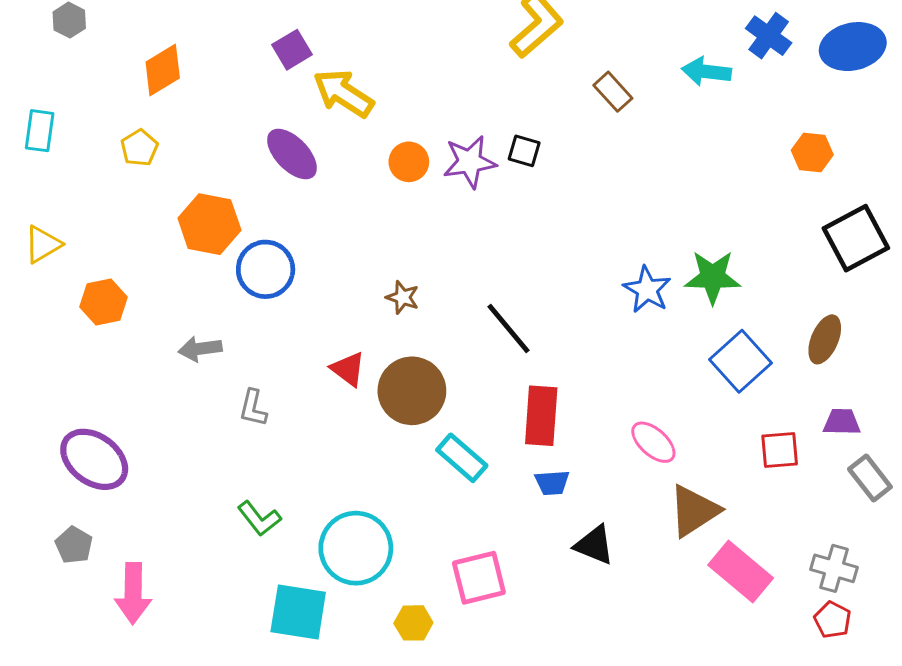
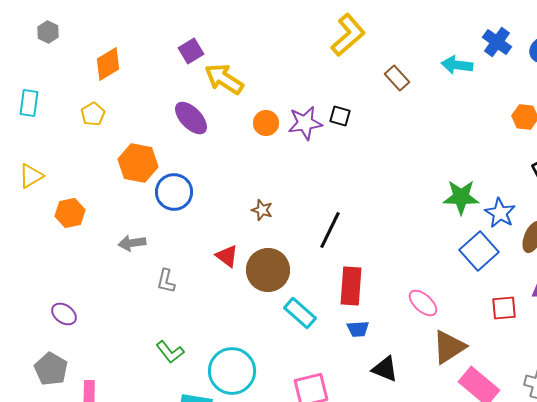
blue star: (647, 290) -> (500, 213), moved
black line: (509, 328) -> (330, 230), turned 66
purple ellipse: (94, 459) -> (64, 314), size x0.6
gray pentagon: (74, 545) -> (51, 369), size x1.4

